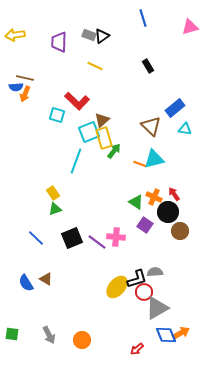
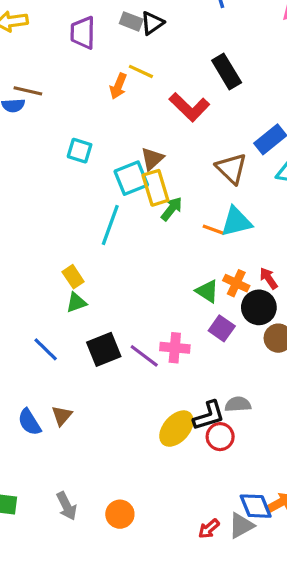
black rectangle: (148, 66) -> (227, 71), size x1.5
orange arrow: (25, 94) -> (118, 86), moved
red L-shape: (77, 101) -> (189, 107), moved
brown triangle: (46, 279) -> (62, 416), turned 40
gray triangle: (157, 308) -> (241, 525), moved, size x0.7

